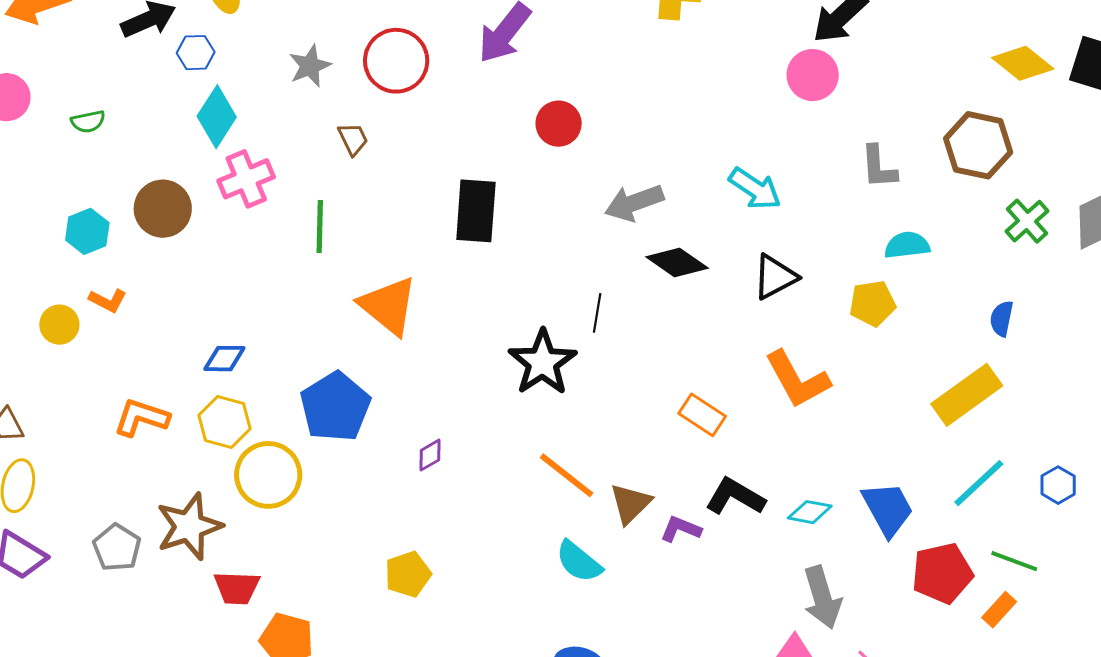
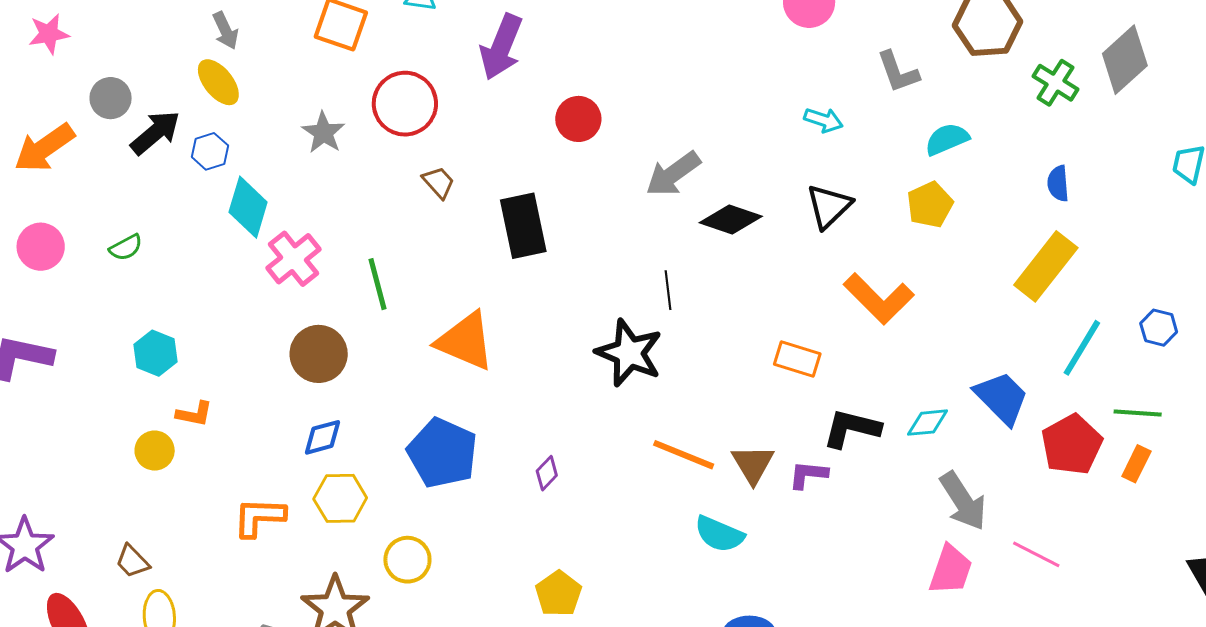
brown trapezoid: (353, 139) -> (438, 182), moved
cyan arrow: (755, 189) -> (823, 120), moved, size x0.7
brown circle: (163, 209) -> (319, 354), moved
yellow circle: (268, 475) -> (407, 560), moved, size x0.7

